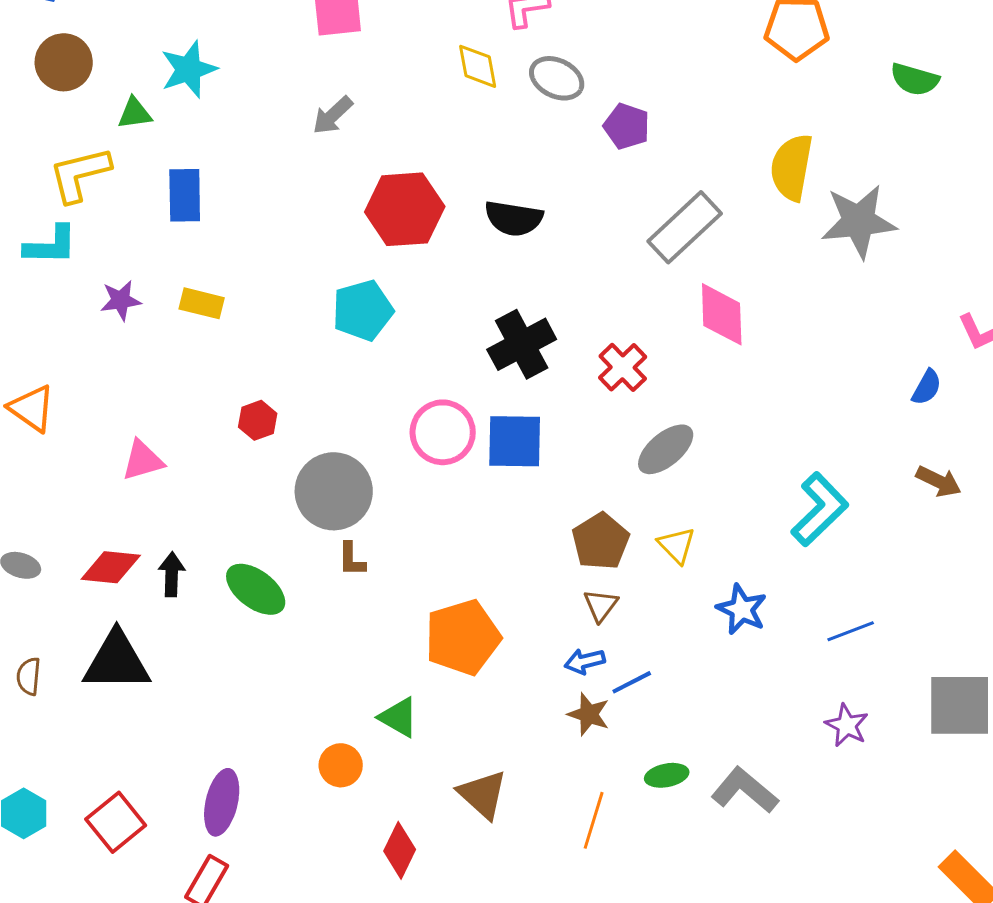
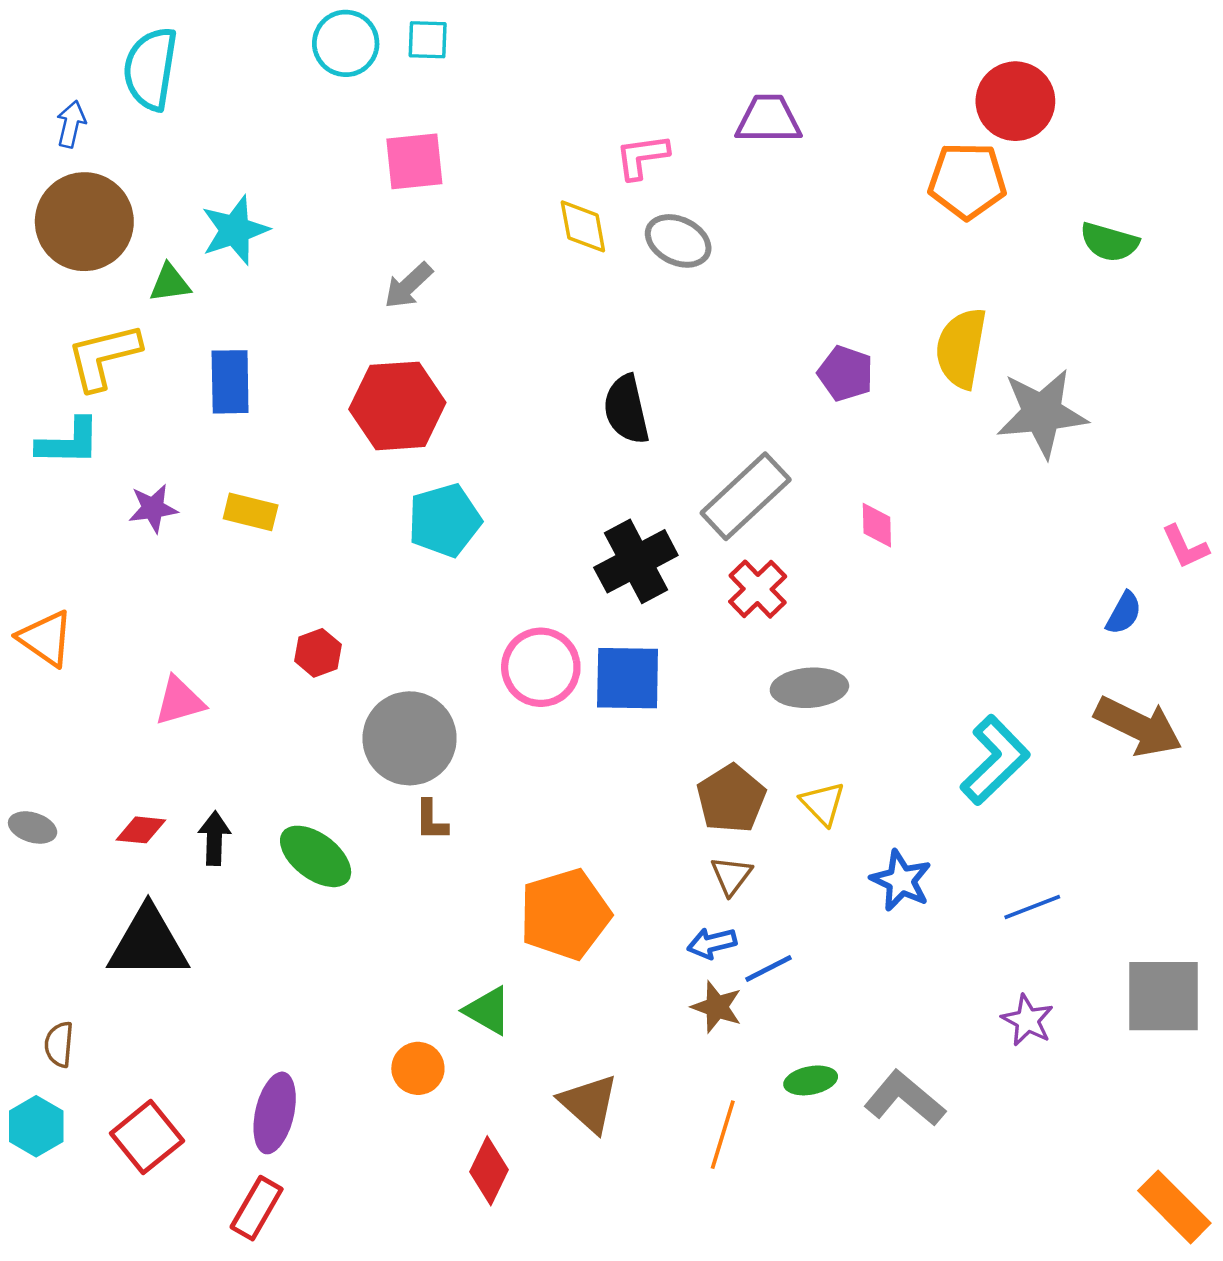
brown circle: (64, 62) -> (84, 222), size x1.4
purple pentagon: (627, 126) -> (846, 373), moved
red hexagon: (405, 209) -> (397, 406), moved
black semicircle: (514, 218) -> (626, 410), turned 68
gray rectangle: (685, 227) -> (746, 496), moved
pink diamond: (722, 314) -> (877, 525), size x0.6
gray ellipse: (666, 449) -> (809, 688), turned 36
brown arrow: (939, 481) -> (1138, 726), size x1.6
red diamond: (111, 567) -> (141, 830), size x0.7
brown semicircle: (29, 676) -> (59, 1044), moved

